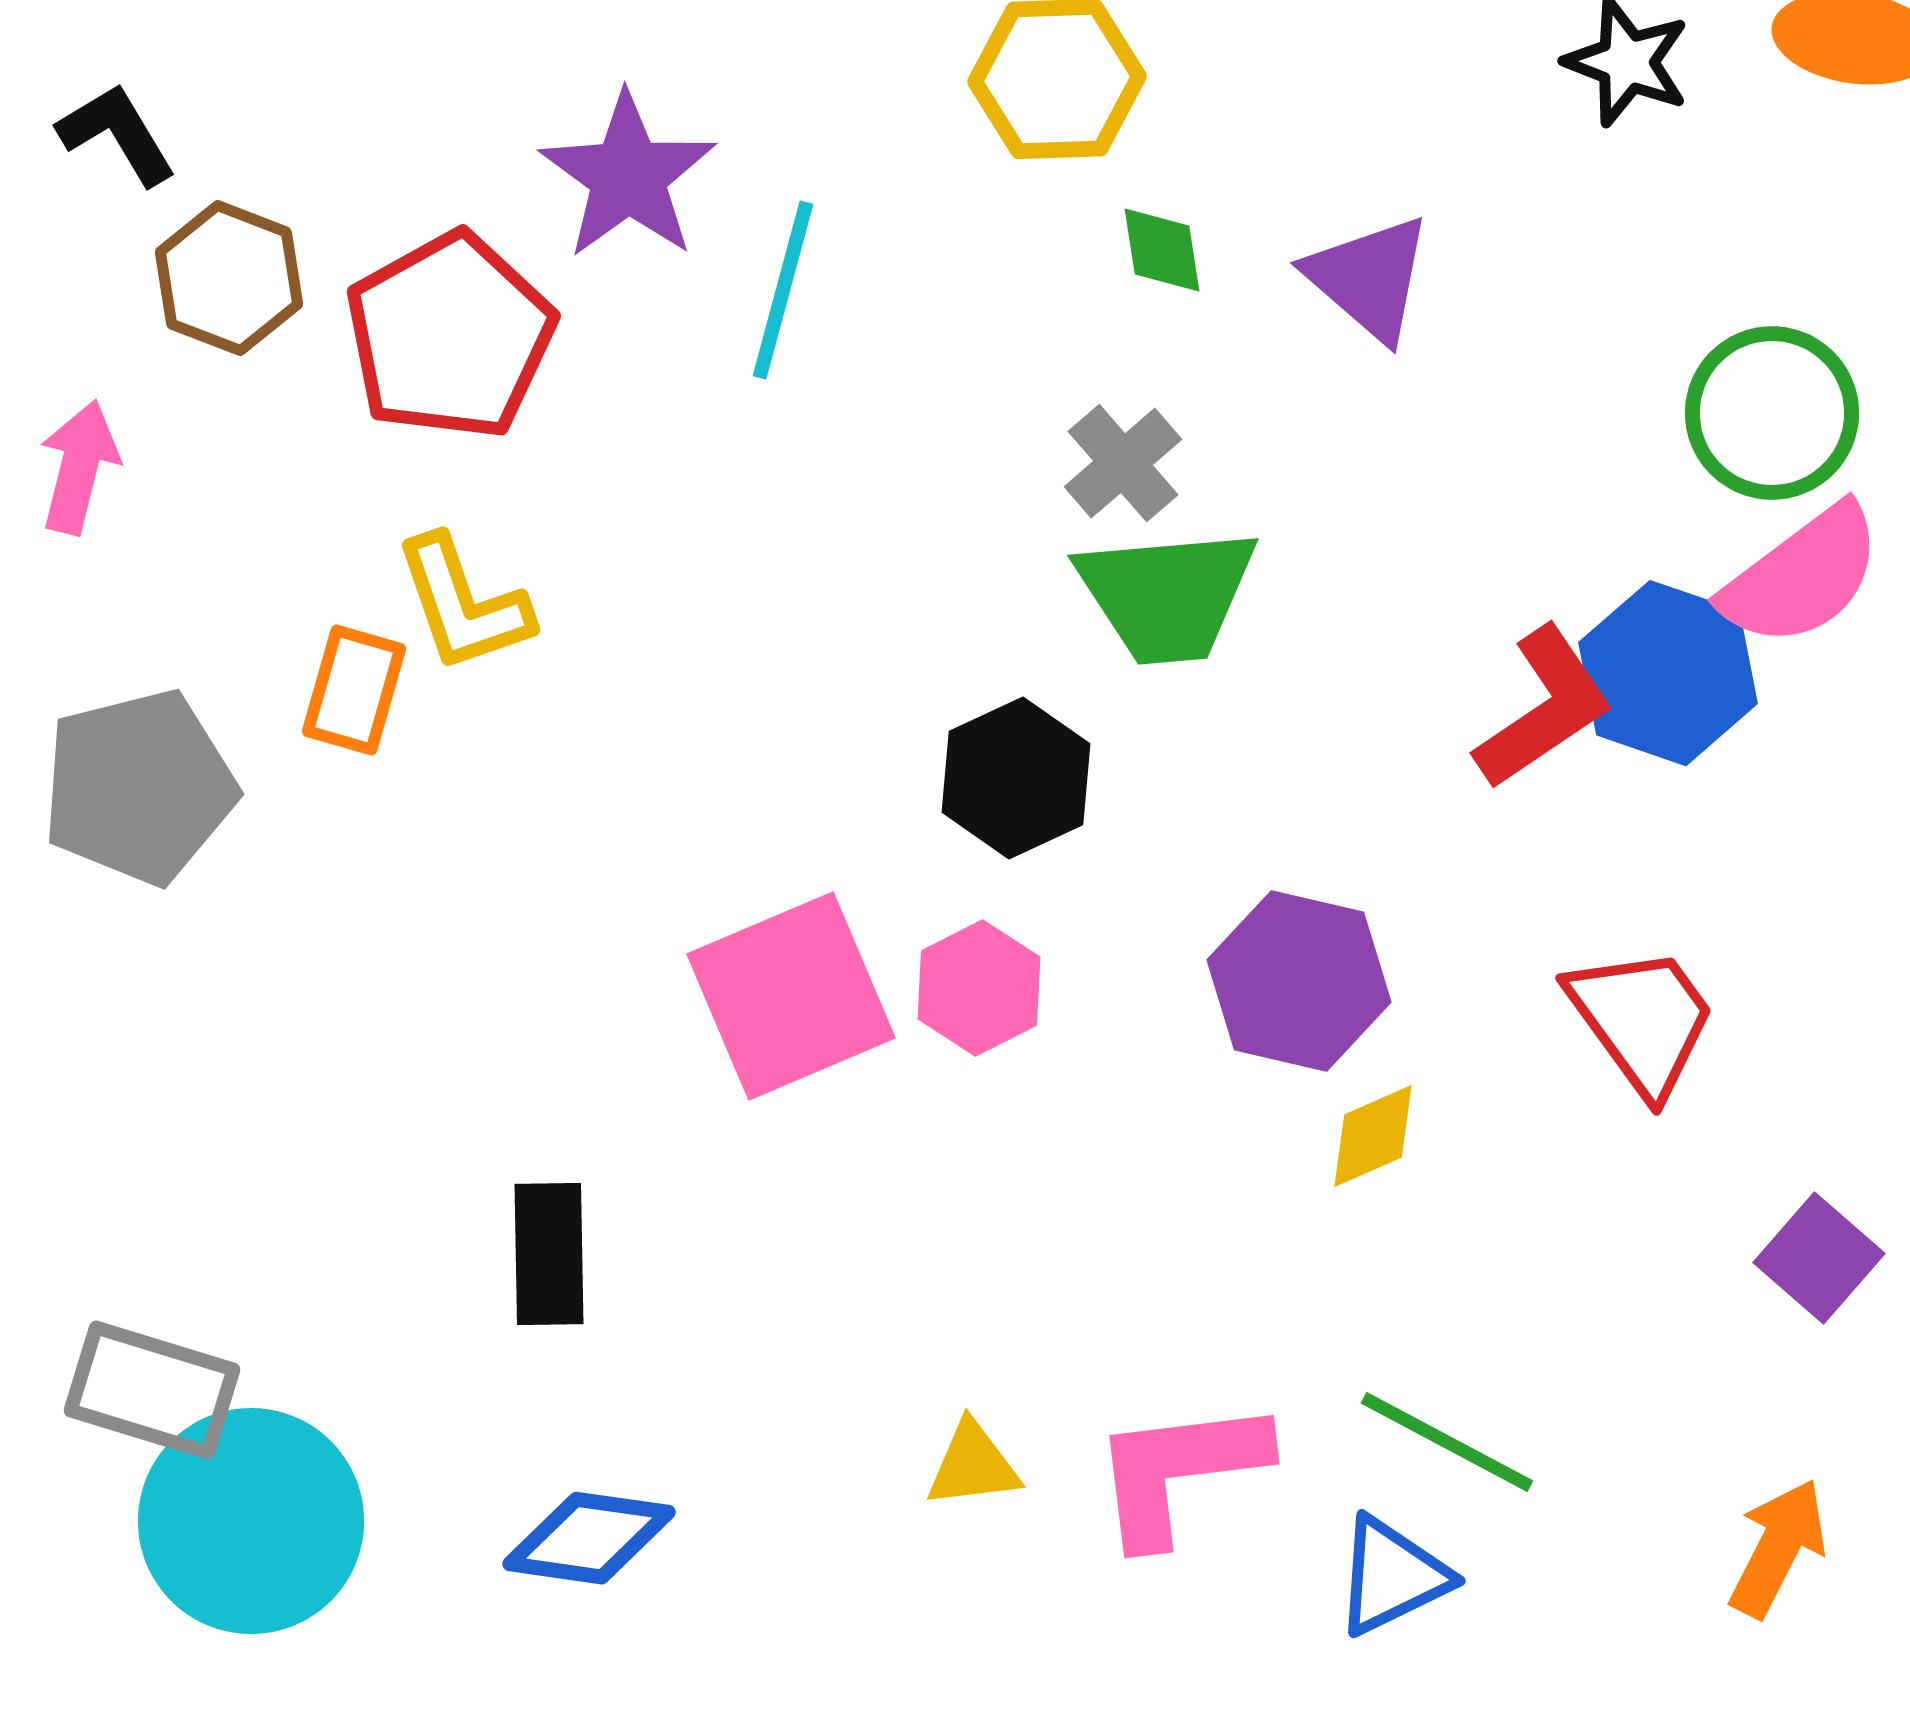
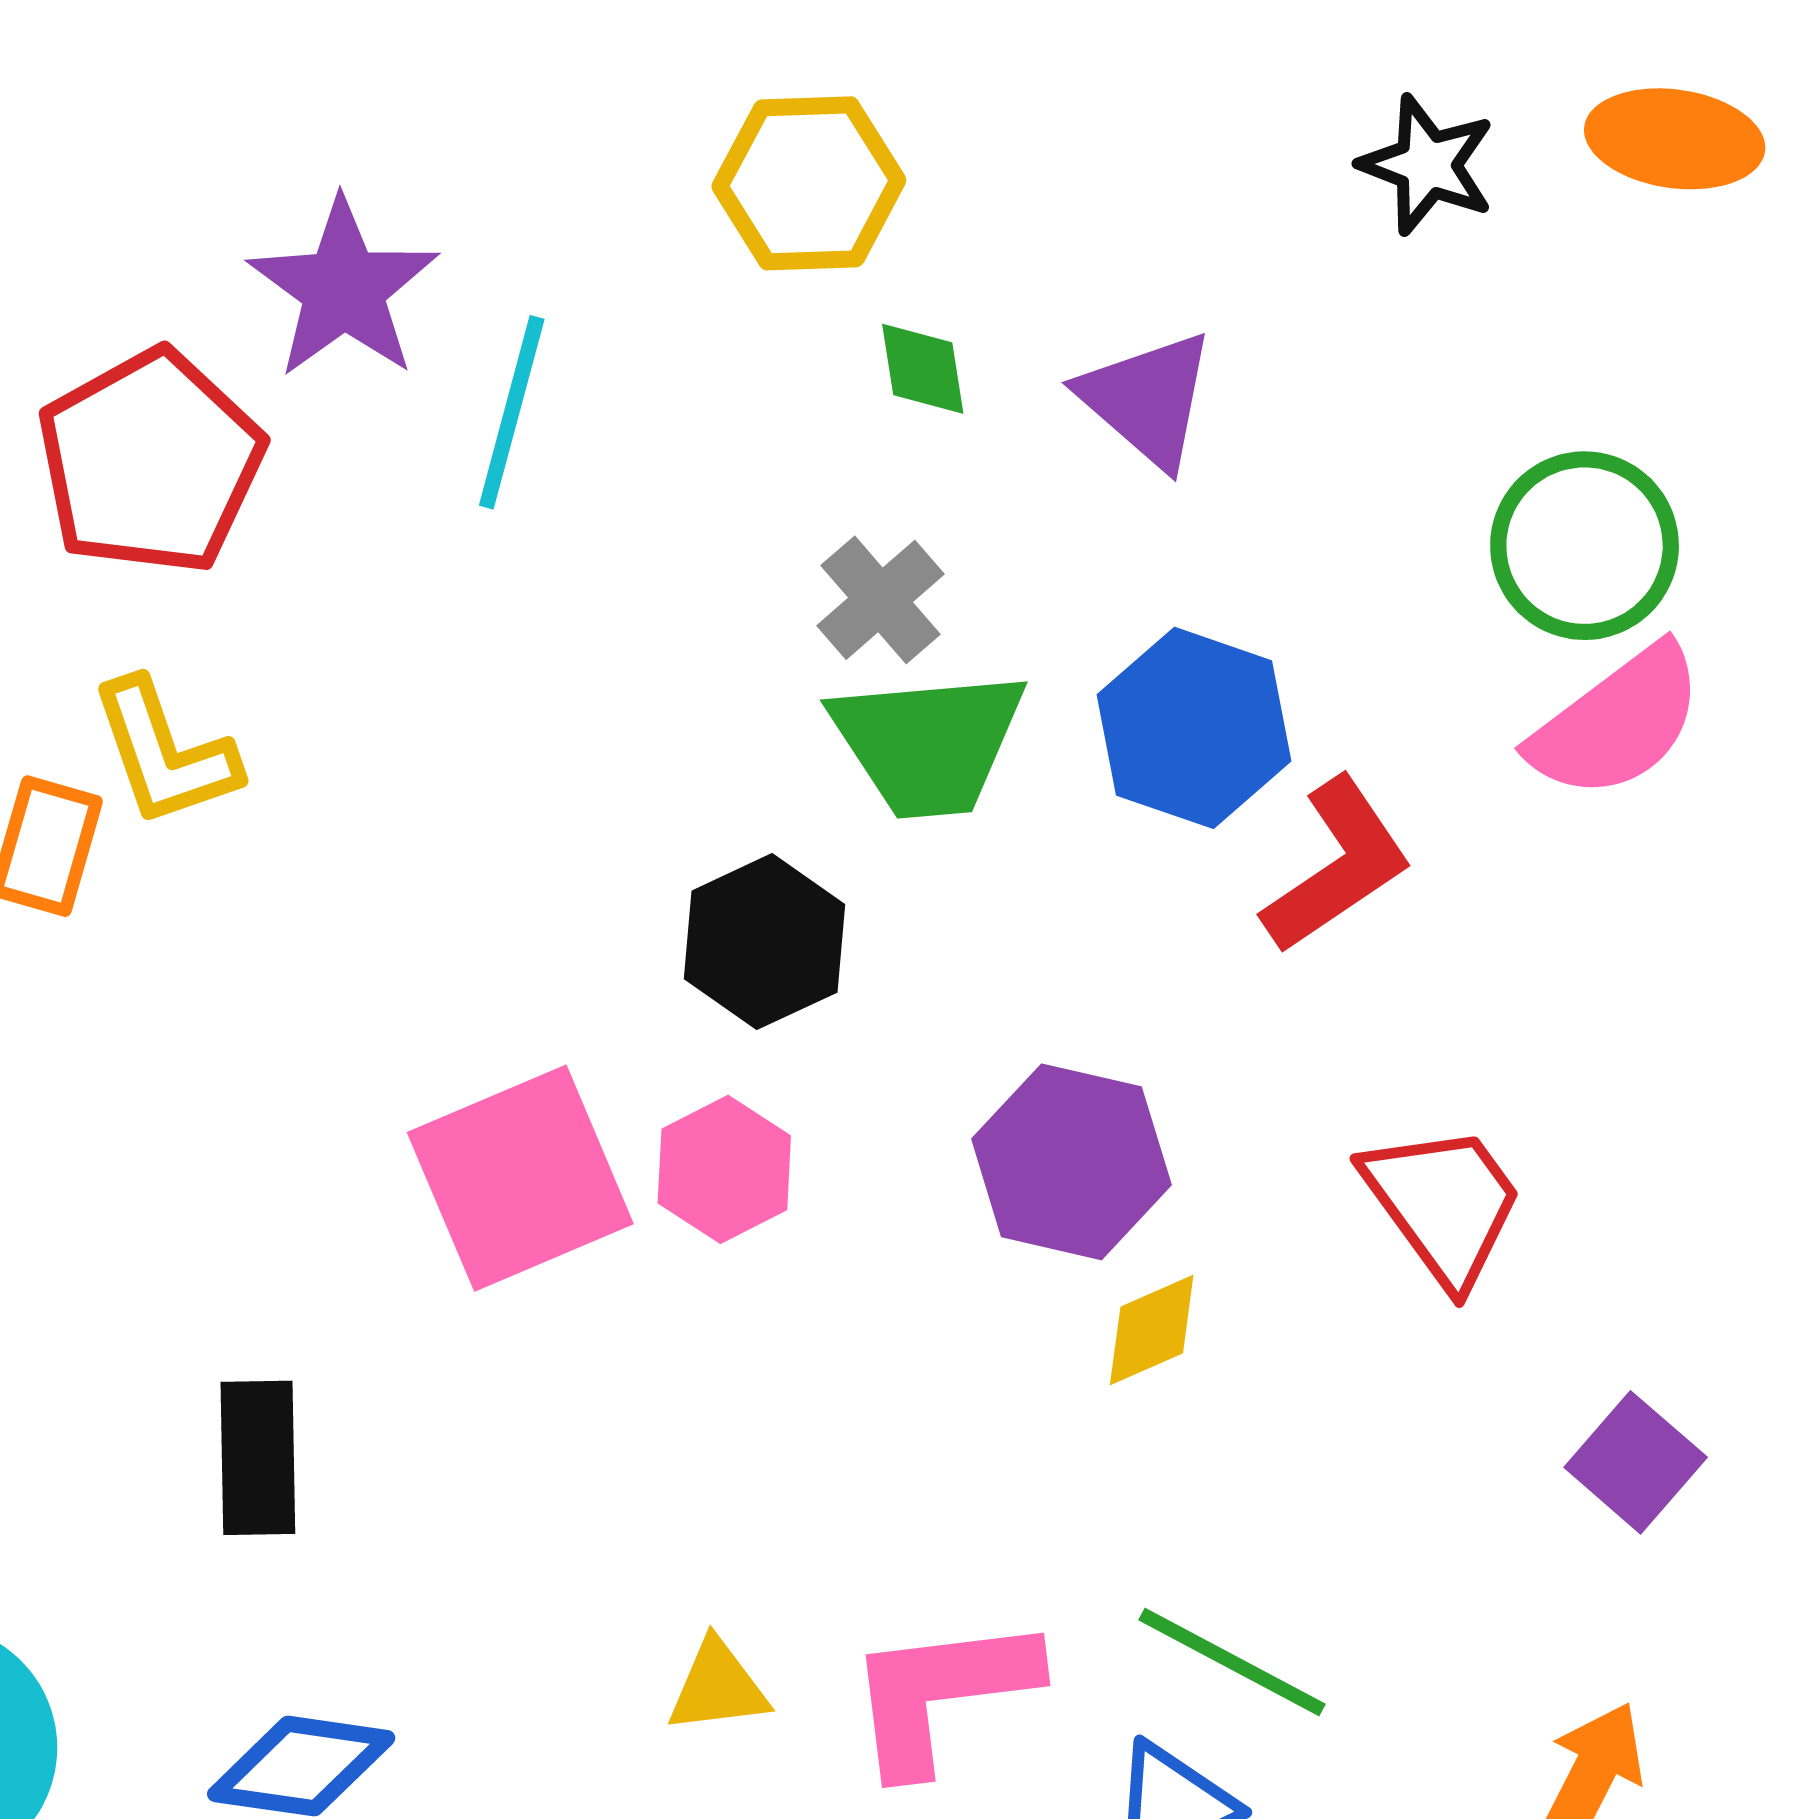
blue hexagon: (1668, 673) -> (1194, 728), moved

